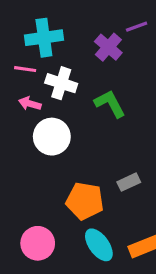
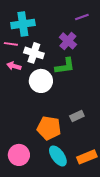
purple cross: (108, 47) -> (68, 41), moved
green L-shape: (110, 104) -> (65, 66), turned 110
white circle: (52, 137) -> (41, 81), moved

